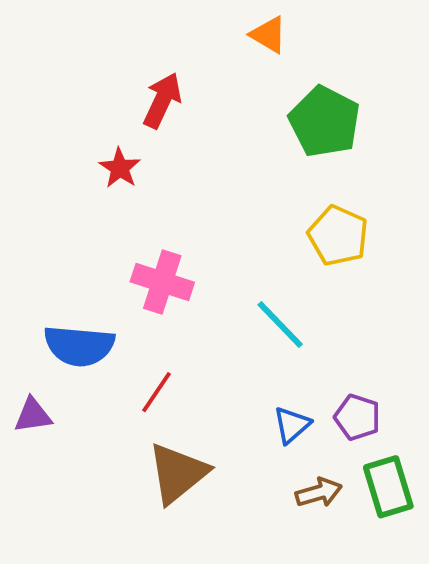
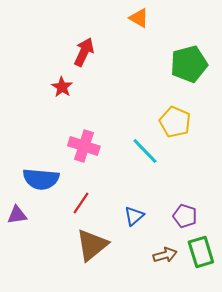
green pentagon: (325, 122) -> (189, 64), moved, turned 30
cyan line: (280, 325) -> (145, 151), moved
blue triangle: (292, 425) -> (134, 216), moved

